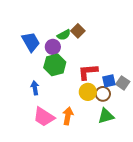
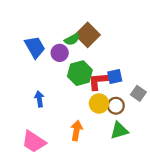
brown square: (78, 31) -> (88, 35), size x1.5
green hexagon: (55, 65) -> (80, 73), moved
blue square: (109, 81) -> (115, 76), moved
pink trapezoid: (44, 117) -> (34, 142), moved

